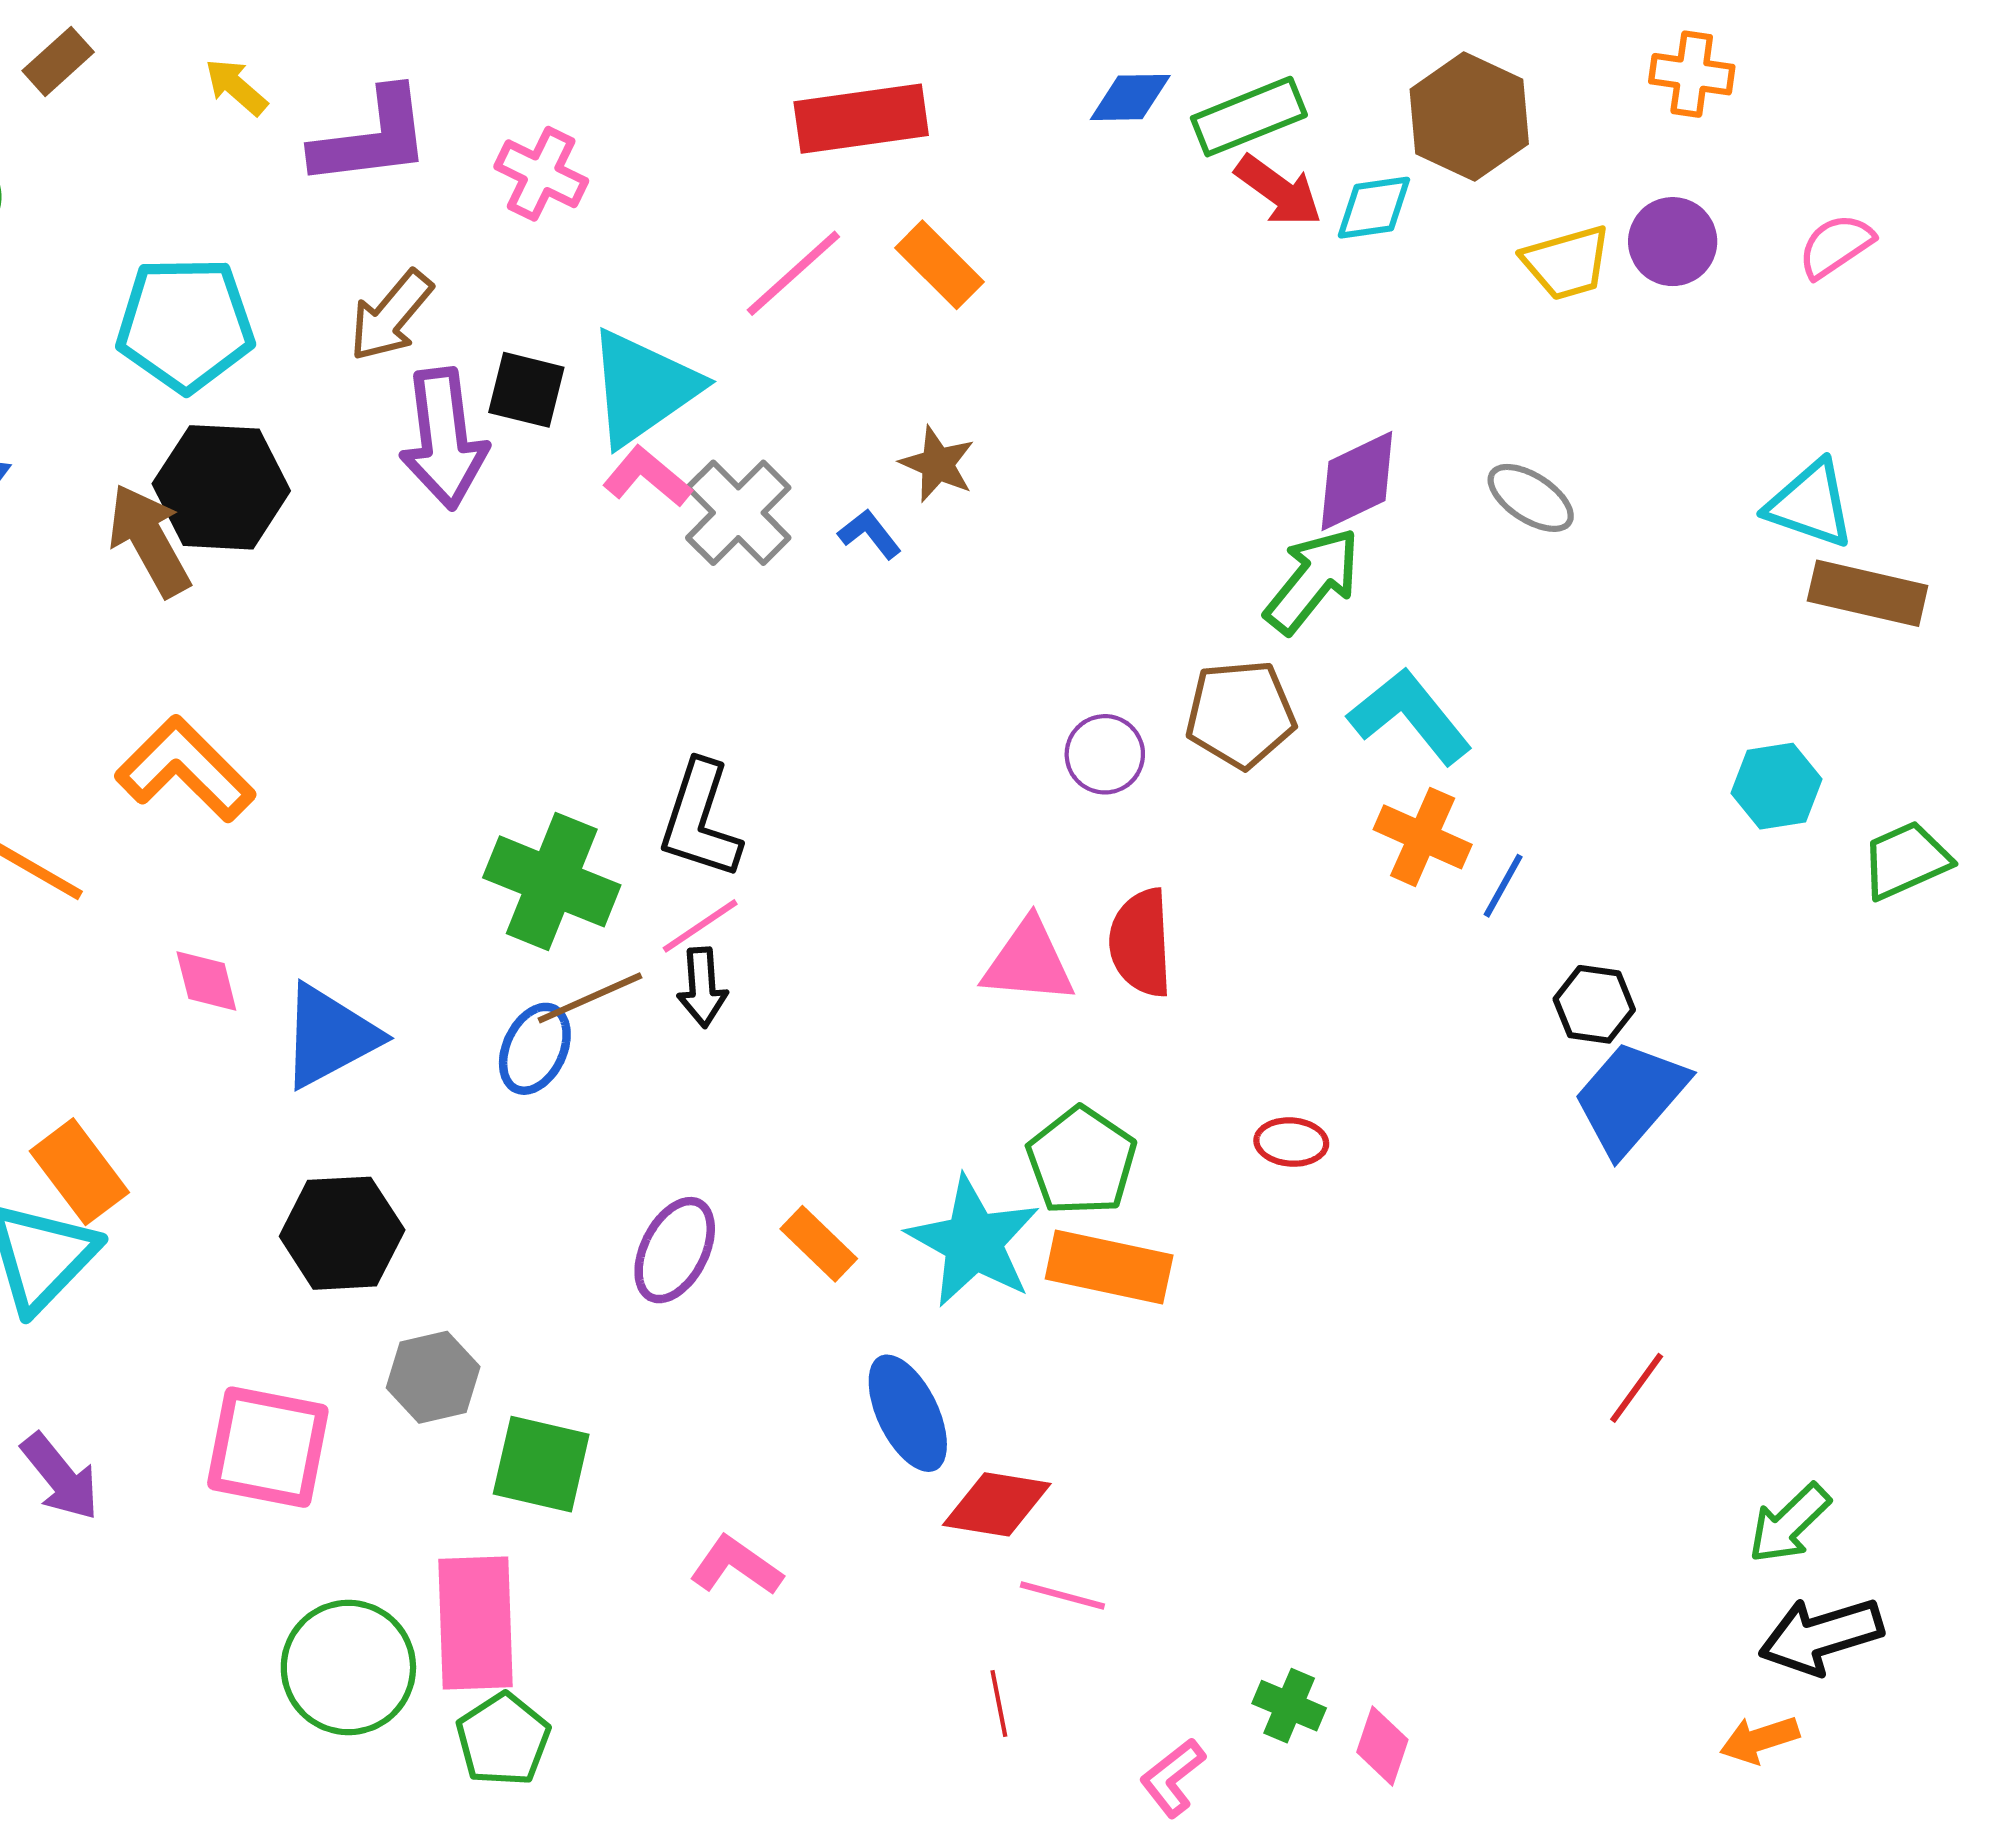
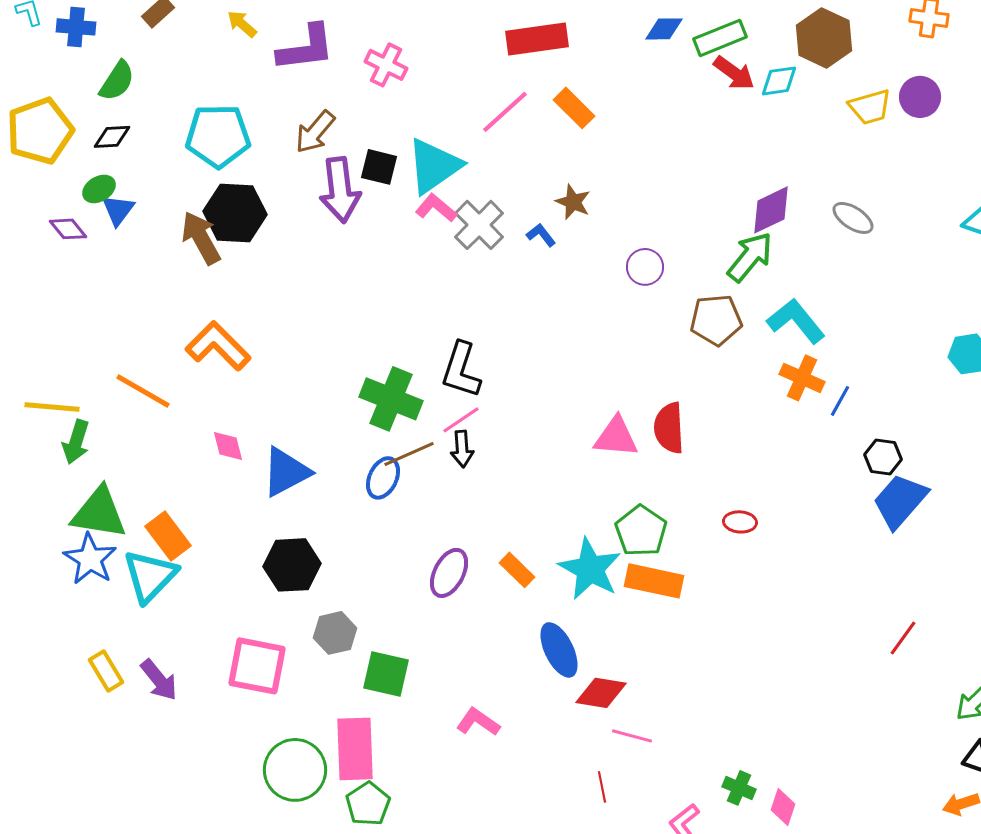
purple circle: (1105, 754) -> (645, 267), moved

